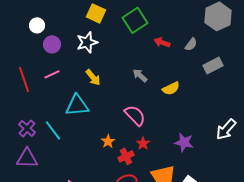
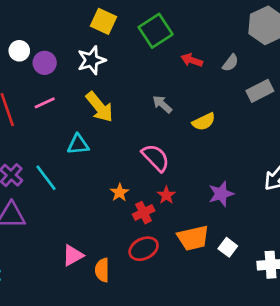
white circle: (37, 25) -> (19, 51), moved
yellow arrow: (93, 77) -> (99, 107), size x1.4
cyan triangle: (77, 105) -> (78, 144), size x0.7
purple star: (184, 142) -> (221, 194), turned -30

